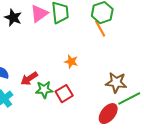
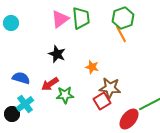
black star: (13, 18) -> (57, 54), moved
brown star: (116, 83) -> (110, 88), moved
red square: (64, 94) -> (102, 101), moved

